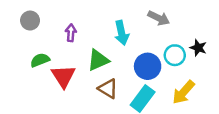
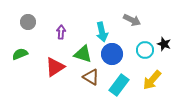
green semicircle: (40, 60) -> (20, 54), moved
green triangle: (98, 60) -> (83, 54), turned 42
blue circle: (148, 66) -> (112, 54), moved
red triangle: (63, 76) -> (55, 67), turned 30

